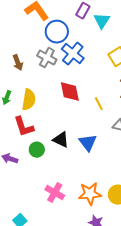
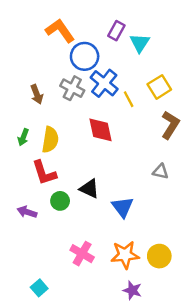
yellow line: (99, 104) -> (129, 99), moved
blue triangle: (88, 143) -> (123, 207), moved

